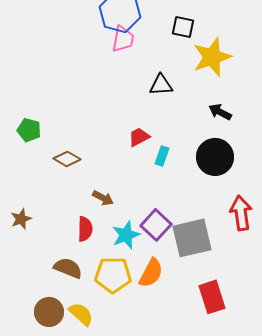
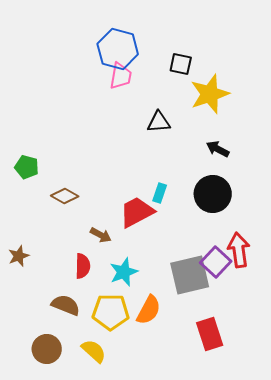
red trapezoid: (139, 137) -> (137, 212), moved, size x1.6
purple square: (156, 225) -> (216, 262), moved
yellow semicircle: (81, 314) -> (94, 351), moved

